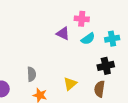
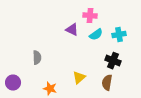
black cross: (106, 66) -> (113, 61), turned 35
gray semicircle: (32, 74) -> (37, 58), moved

